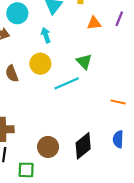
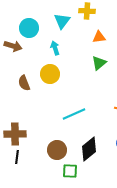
green triangle: (84, 61) -> (99, 63), moved, turned 35
cyan line: (67, 83) -> (74, 114), moved
green square: (26, 170) -> (70, 171), moved

